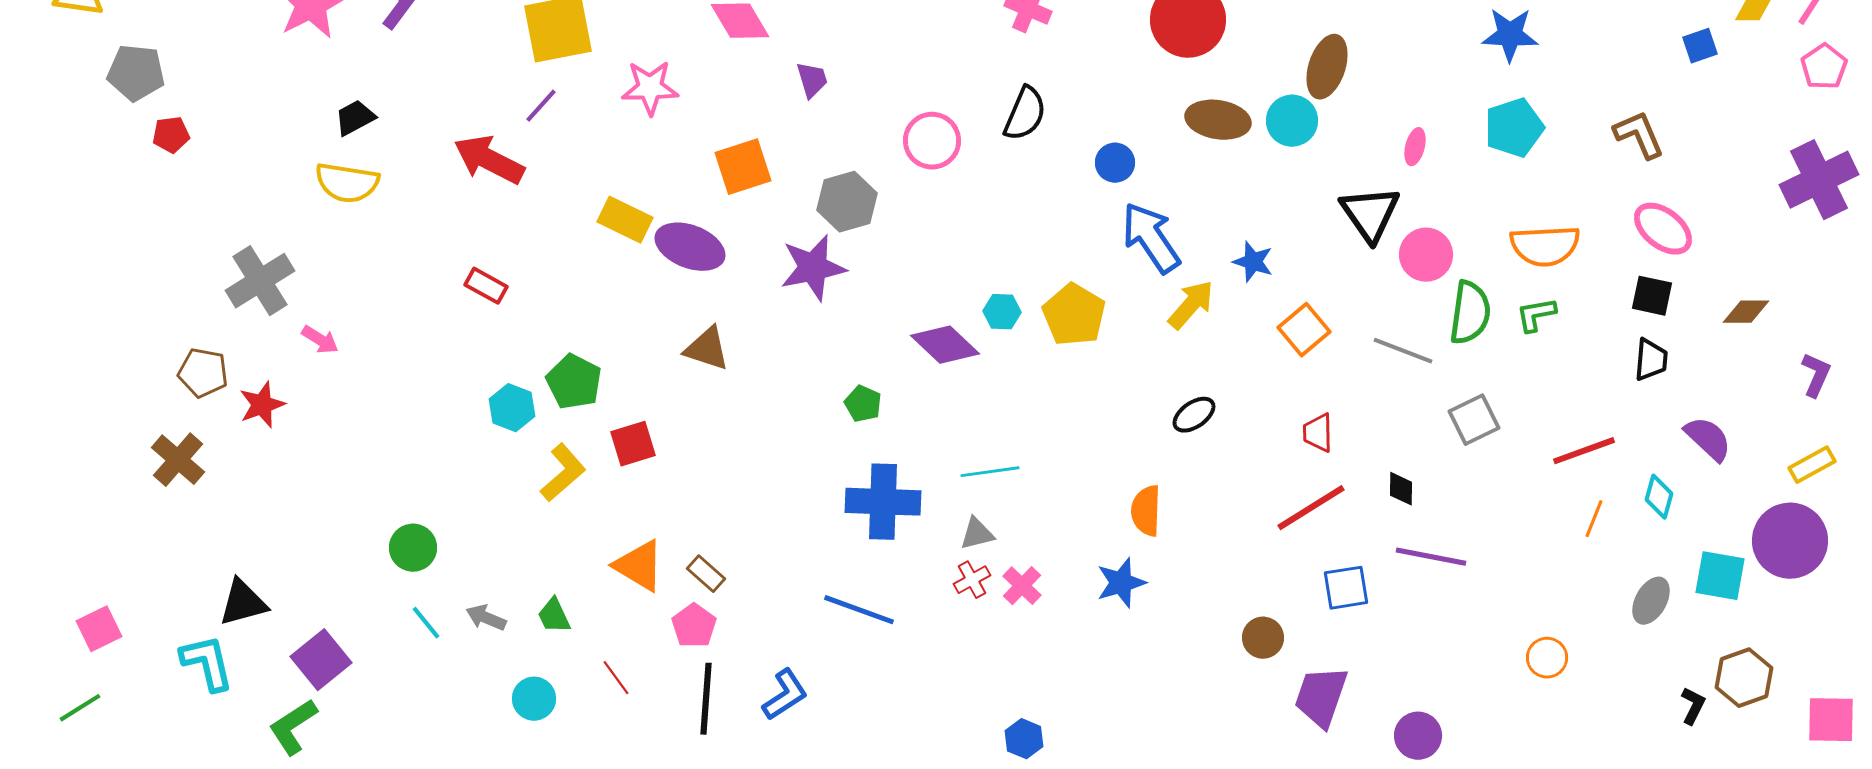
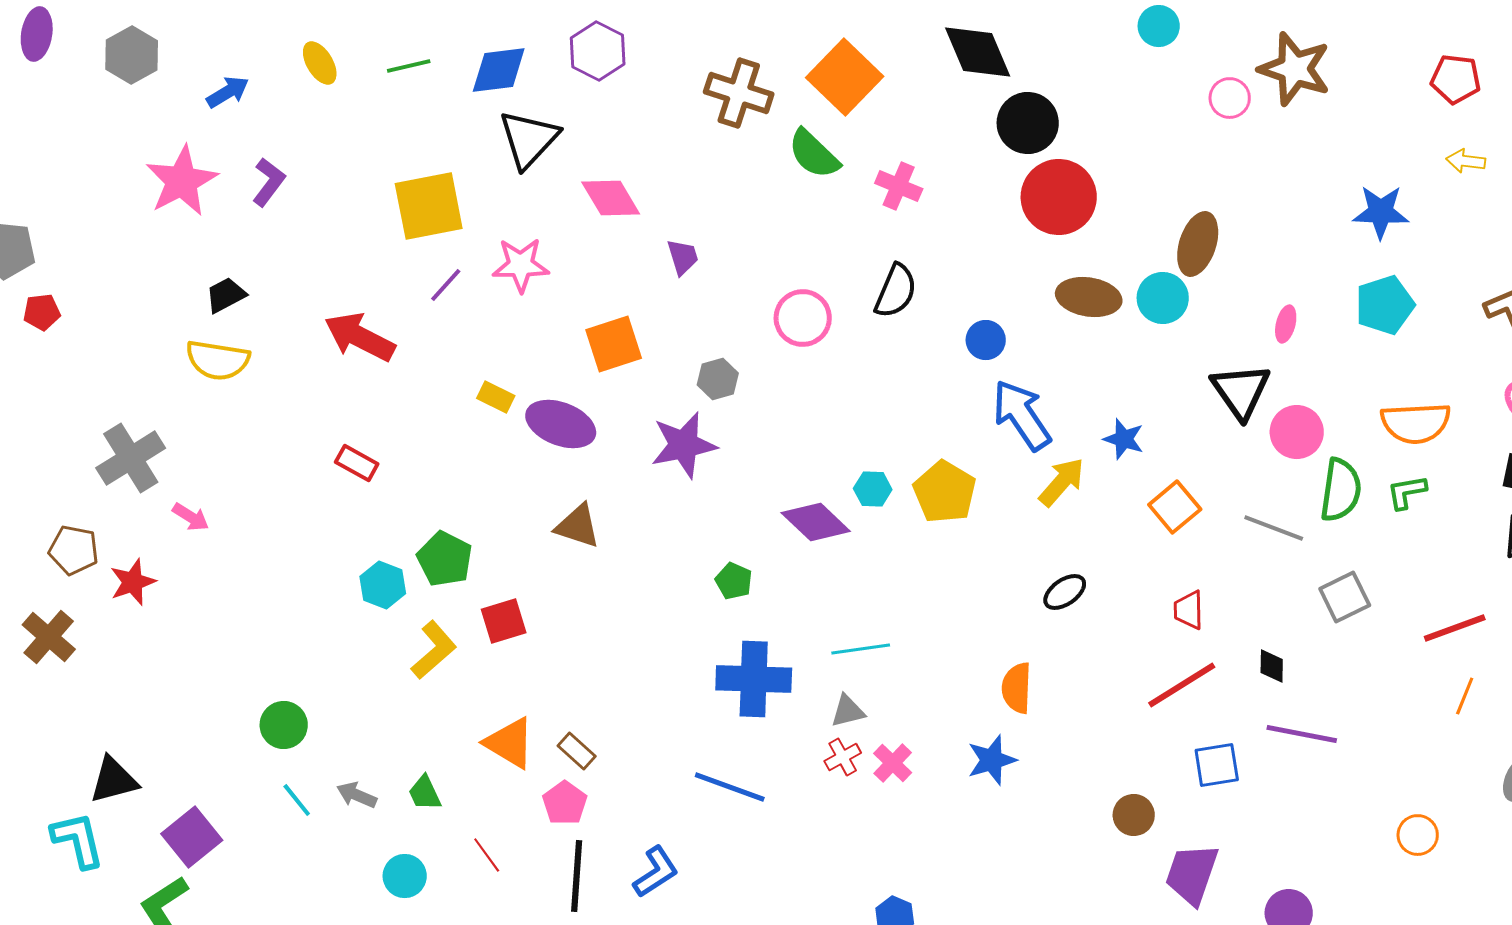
purple line: (541, 106) -> (446, 285), moved
gray hexagon: (847, 202) -> (718, 379), size x0.7
yellow rectangle: (625, 220) -> (496, 397), size x0.7

